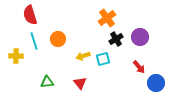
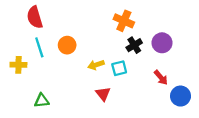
orange cross: (107, 18) -> (124, 21), turned -30
green triangle: (47, 82) -> (42, 101), moved
red triangle: (80, 83) -> (103, 94), moved

